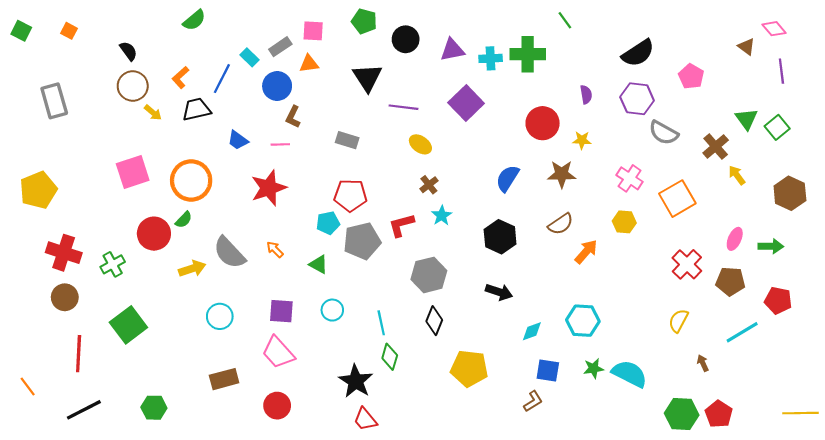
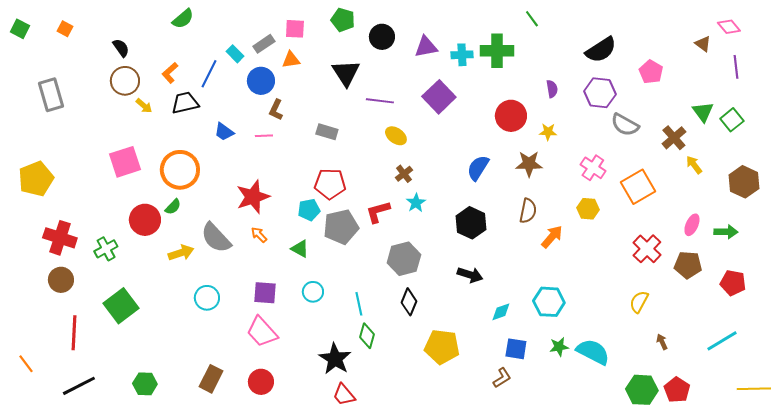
red star: (269, 188) -> (253, 197), moved
brown semicircle: (561, 224) -> (528, 211), turned -45
cyan line: (742, 332) -> (722, 341), moved
brown rectangle: (224, 379) -> (211, 379), moved, turned -48

